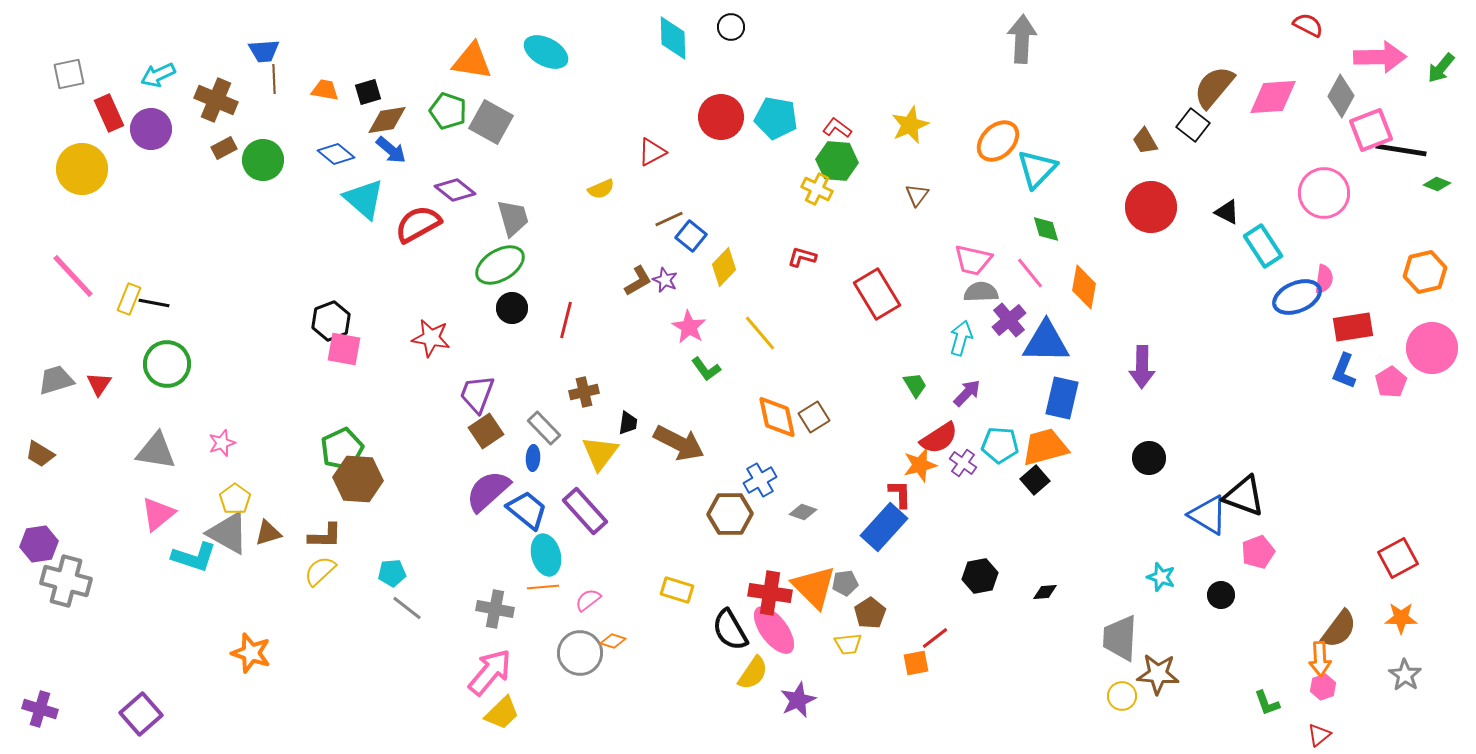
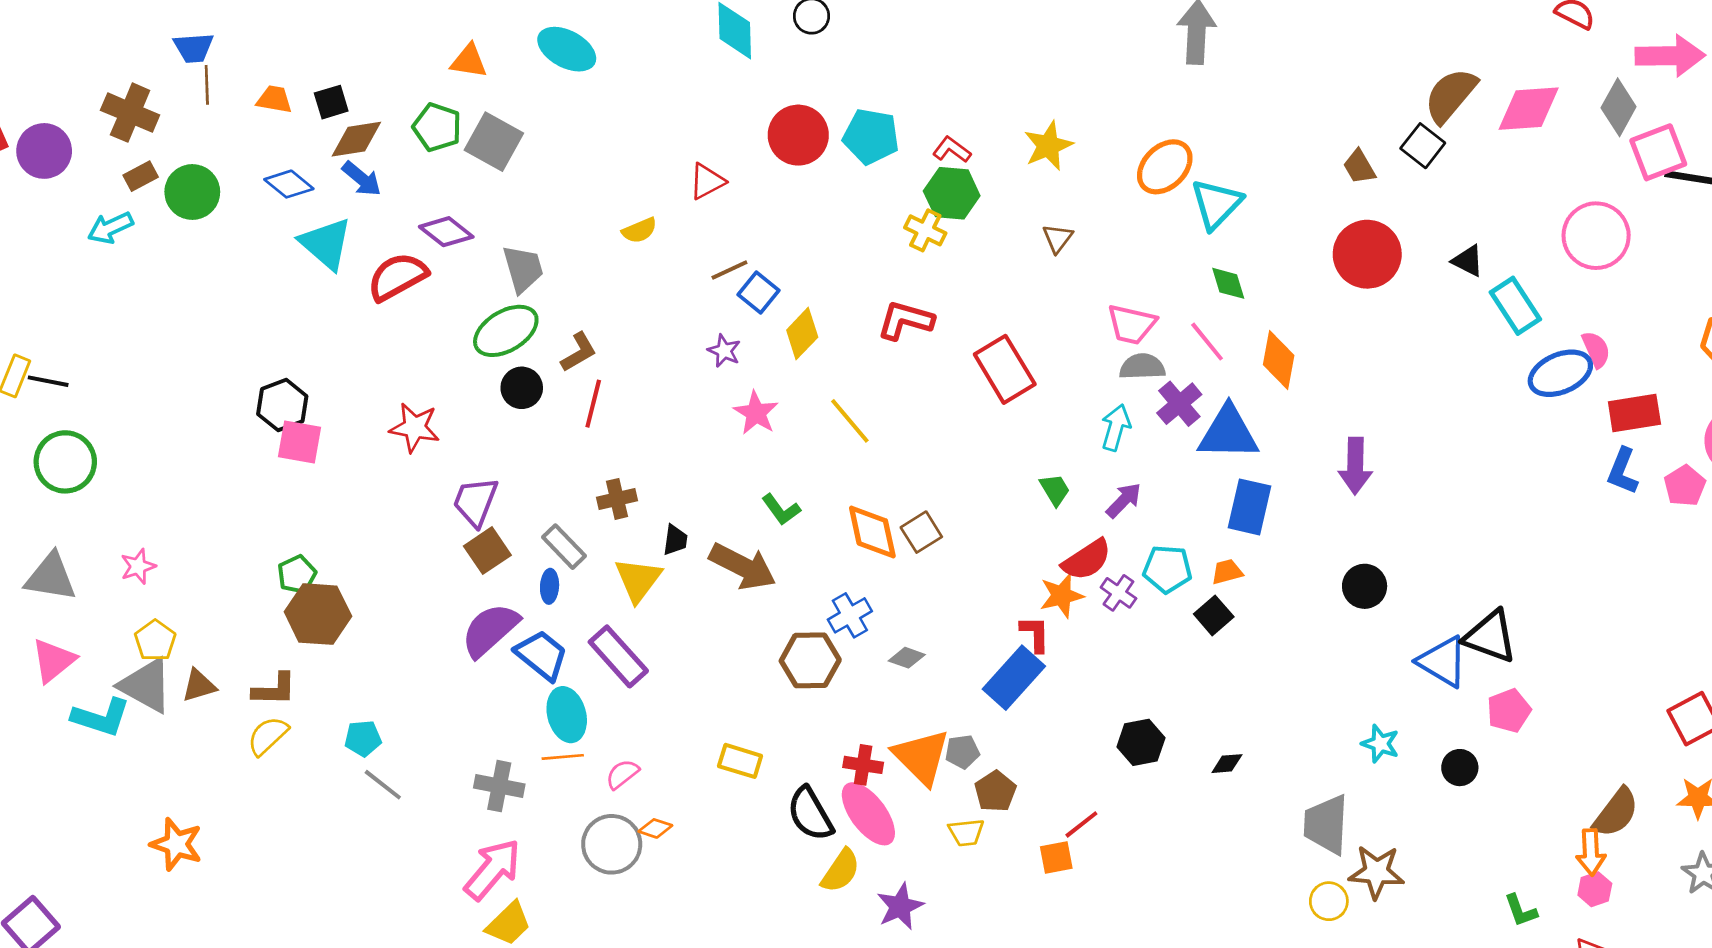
orange triangle: (472, 61) -> (469, 61), size x0.7
cyan arrow: (158, 75) -> (110, 228), moved
red L-shape: (802, 257) -> (905, 320), size x1.5
pink semicircle: (1324, 279) -> (1596, 349), turned -32
brown L-shape: (638, 281) -> (579, 352), moved
green L-shape: (706, 369) -> (781, 510), moved
orange trapezoid: (1045, 447) -> (1227, 572), size x0.5
green pentagon: (342, 449) -> (297, 574), size x0.7
red cross: (770, 593) -> (863, 765), size x0.7

